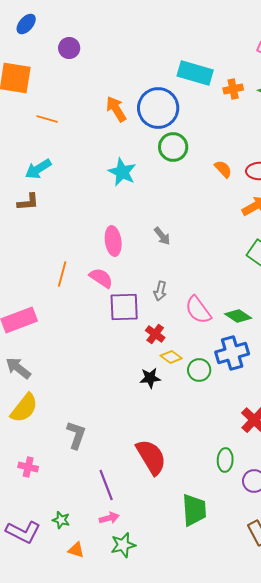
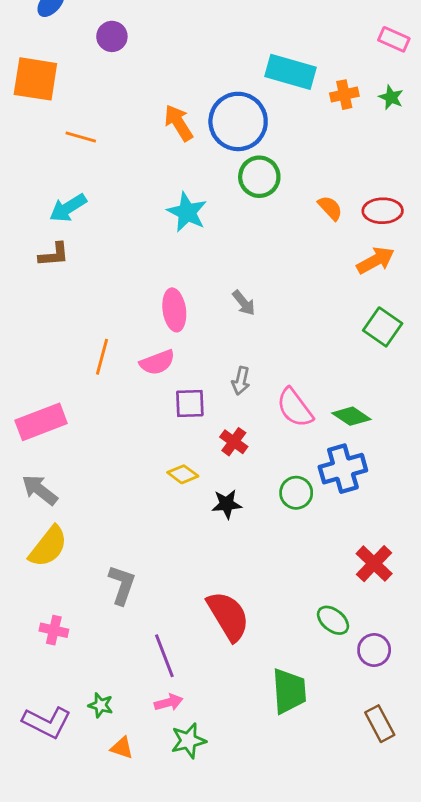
pink semicircle: (101, 278) -> (157, 362), turned 125
purple square: (124, 307) -> (190, 403), size x0.7
yellow diamond: (171, 357) -> (183, 474), moved
green ellipse: (225, 460) -> (333, 620), turned -55

